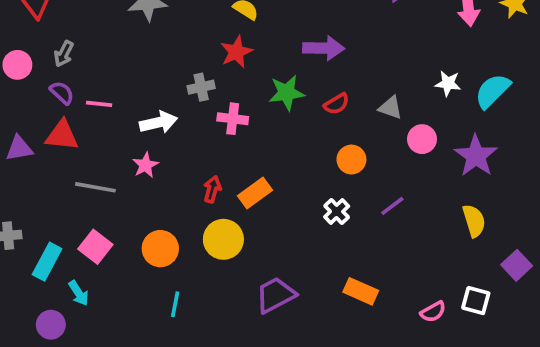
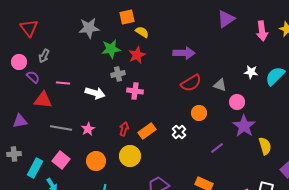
purple semicircle: (62, 93) -> (33, 77), moved
green star: (286, 93) -> (111, 49), moved
red semicircle: (337, 104) -> (191, 83), size x1.5
white arrow: (158, 122) -> (95, 93), turned 30
purple triangle: (19, 148) -> (20, 121), moved
purple star: (476, 156) -> (244, 126), moved
pink star: (145, 165) -> (88, 129), moved
purple line: (392, 206) -> (217, 148), moved
white cross: (337, 211) -> (179, 132), moved

